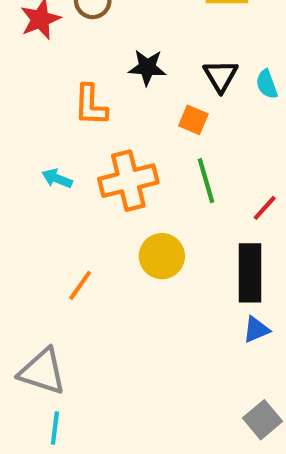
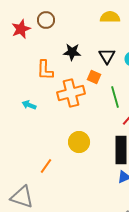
orange cross: (128, 181) -> (71, 93), moved
green line: (206, 181) -> (115, 97), moved
orange line: (80, 285) -> (46, 166), moved

